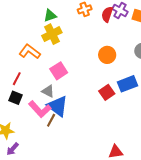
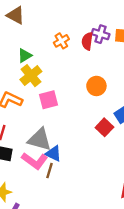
pink square: (59, 71) -> (49, 100), moved, turned 30
gray triangle: (48, 91) -> (40, 139), size x1.6
blue triangle: (58, 106) -> (53, 154), size x0.7

